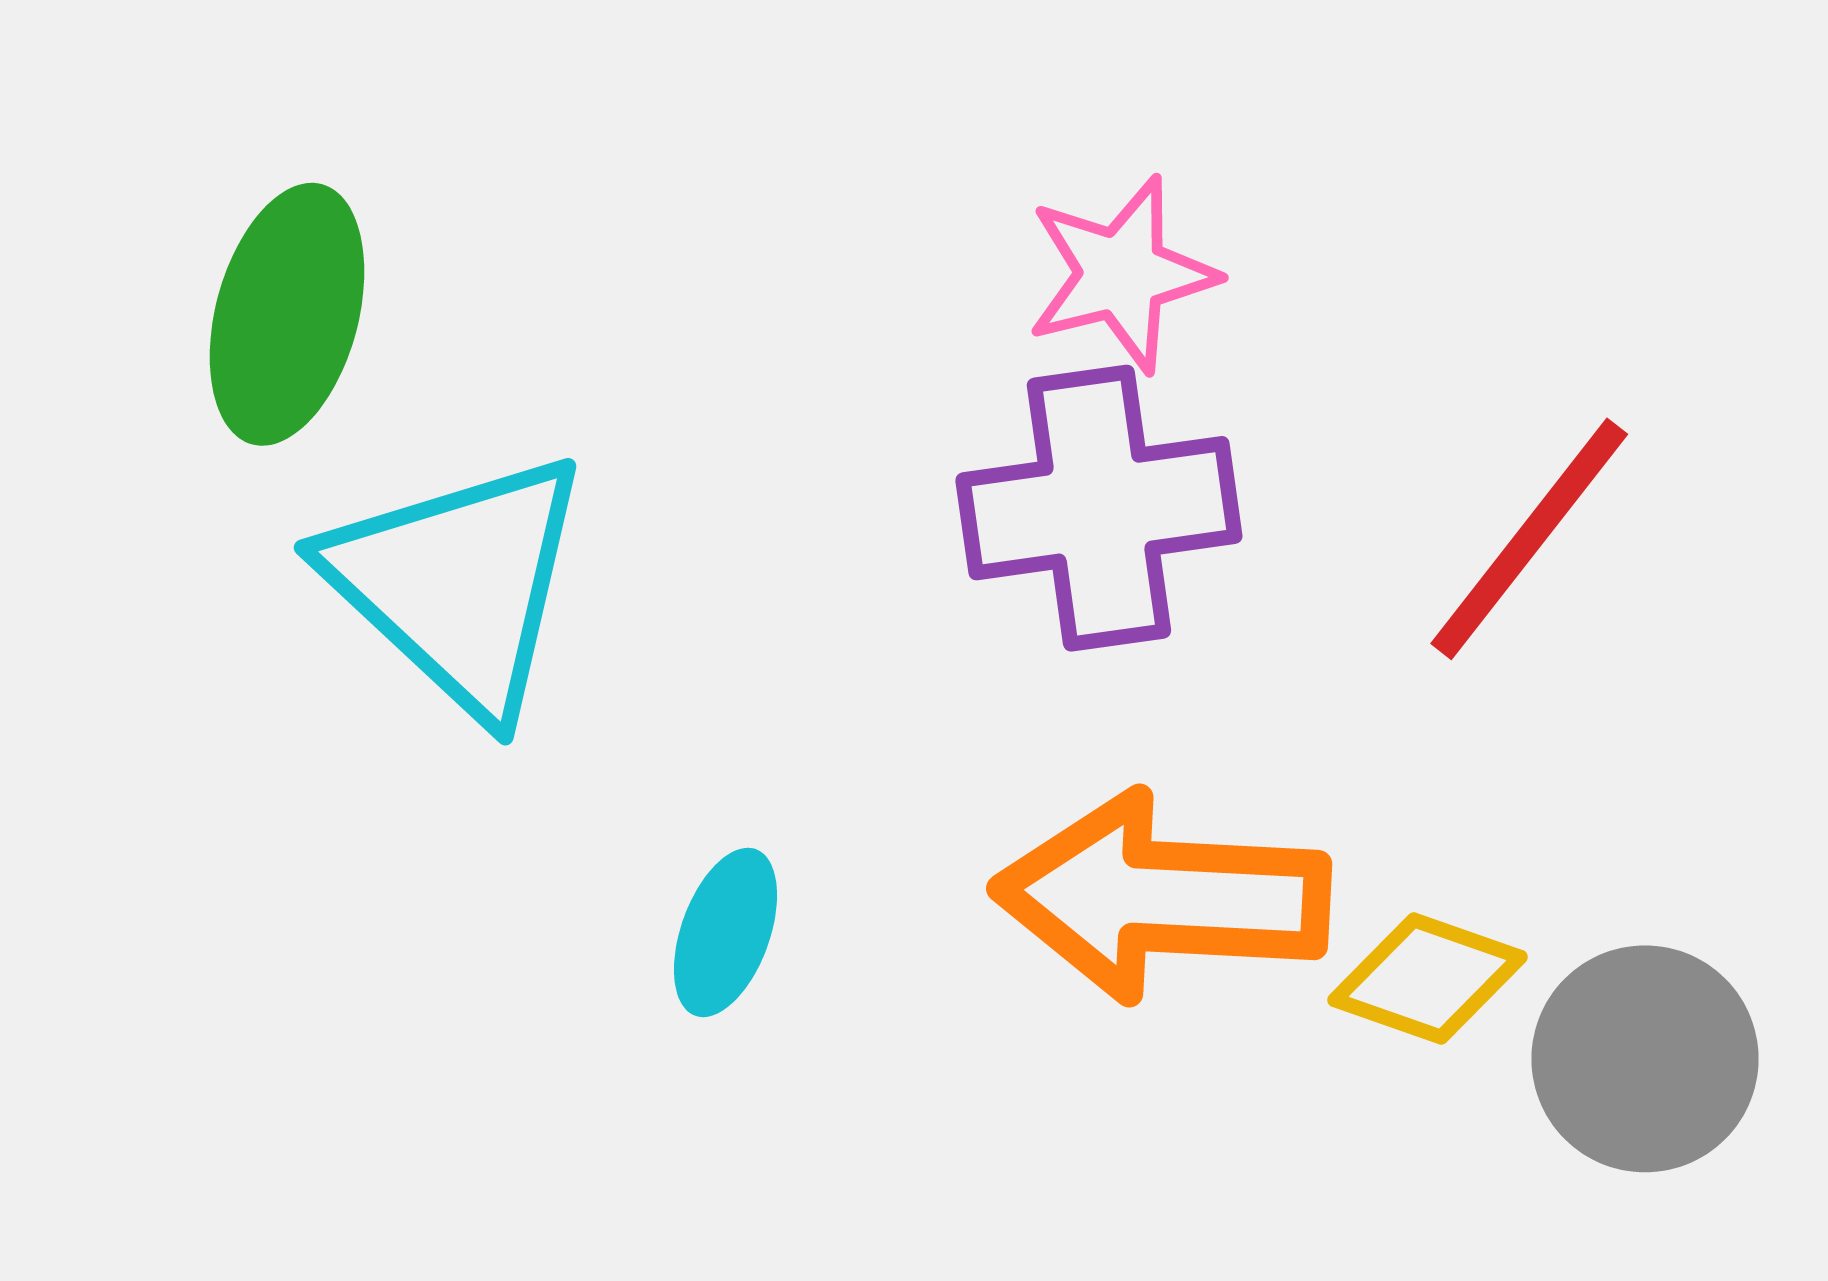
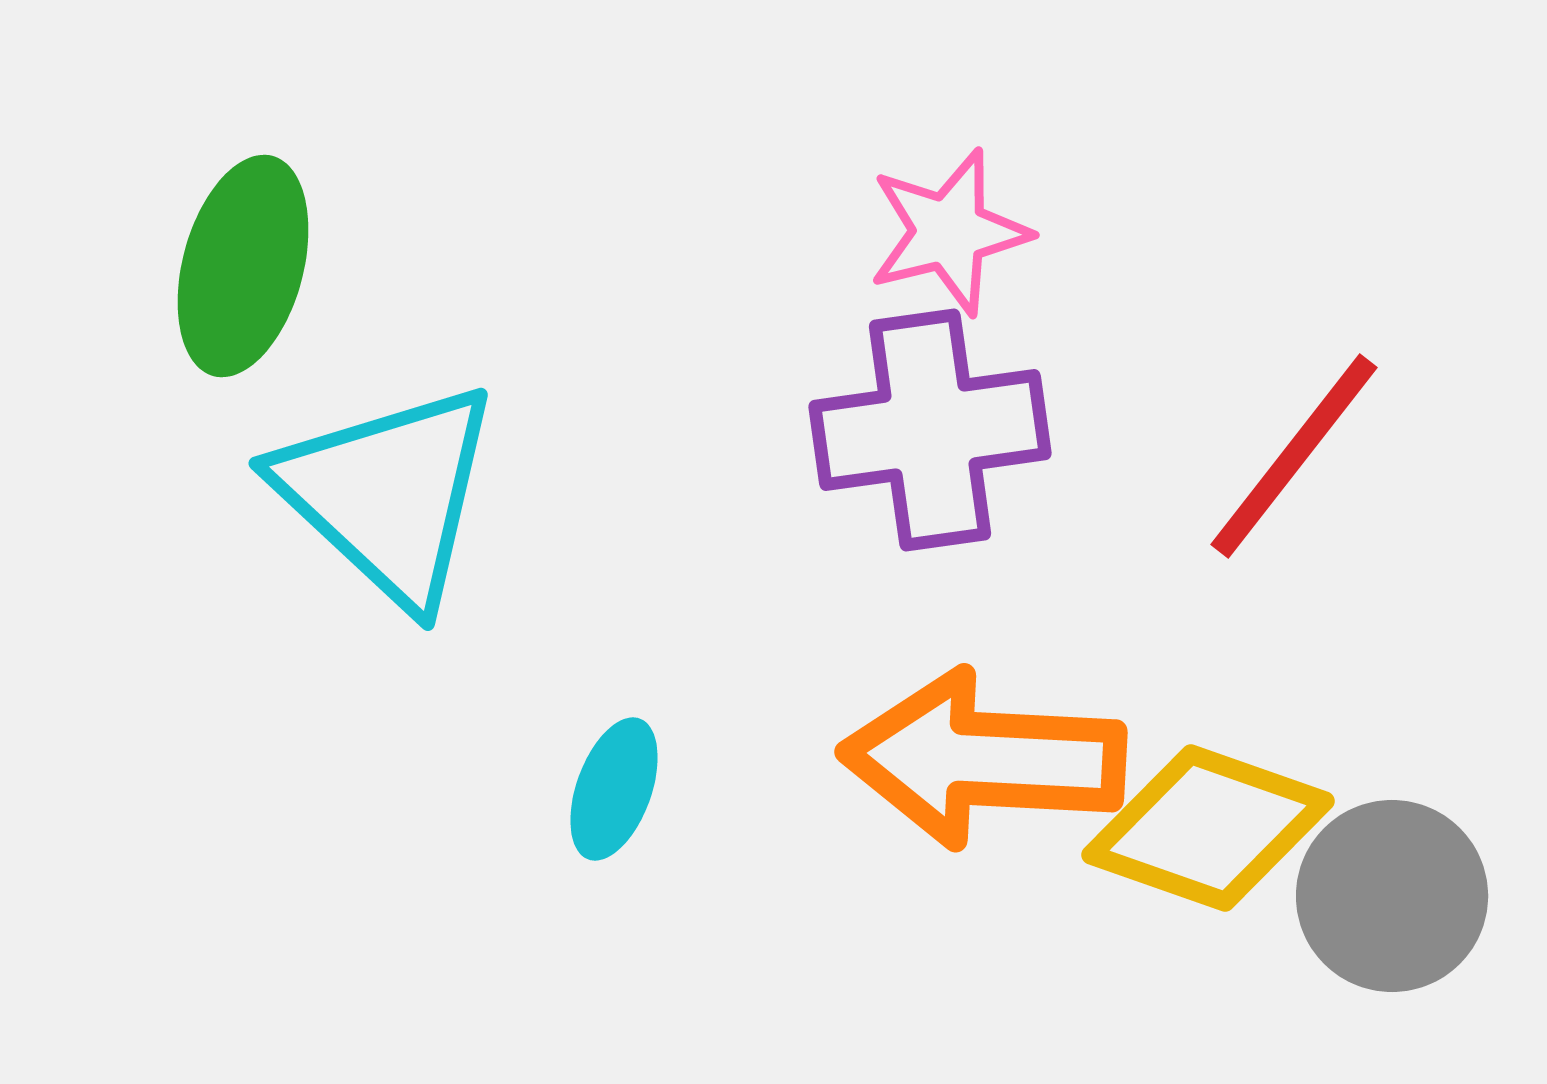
yellow diamond: (1428, 979) -> (1208, 828), size x1.5

